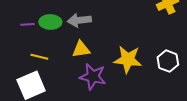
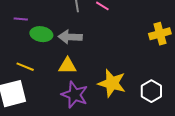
purple line: (28, 24) -> (21, 19), moved

